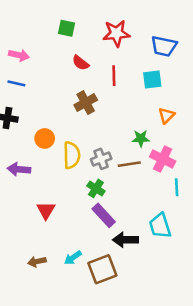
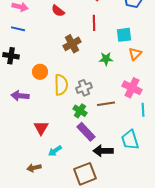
red semicircle: (81, 63) -> (58, 11), moved
cyan square: (152, 79) -> (124, 35), moved
green star: (141, 138) -> (106, 59), moved
brown line: (129, 164) -> (106, 104), moved
cyan arrow: (73, 258) -> (55, 151), moved

